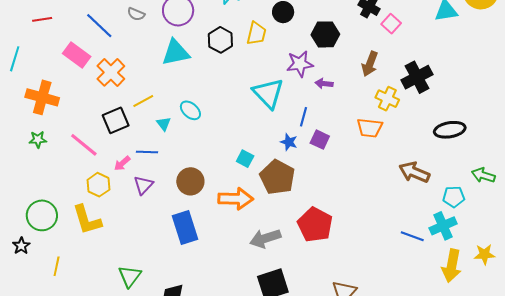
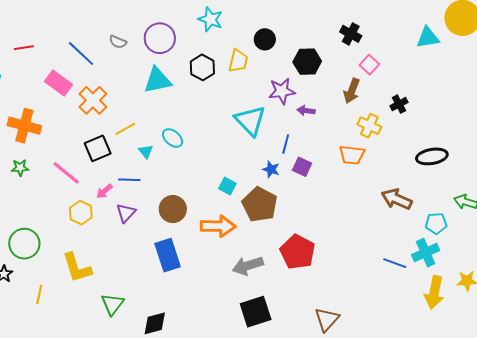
pink square: (391, 24) -> (369, 65), moved
black cross: (417, 77) -> (399, 104), size x0.6
yellow L-shape: (87, 220) -> (77, 268), moved

